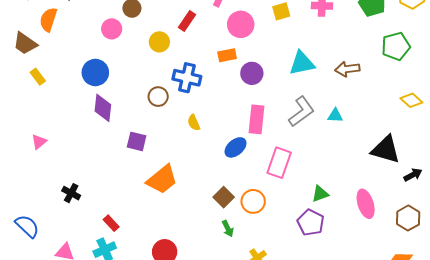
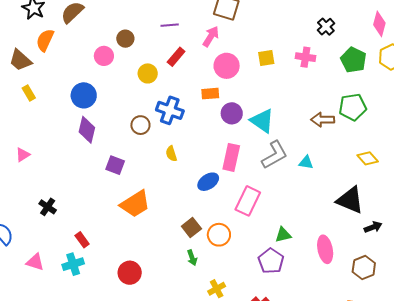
green pentagon: (396, 46) -> (353, 107), moved
cyan triangle: (302, 63) -> (262, 121), moved, turned 40
yellow diamond: (411, 100) -> (368, 158), moved

